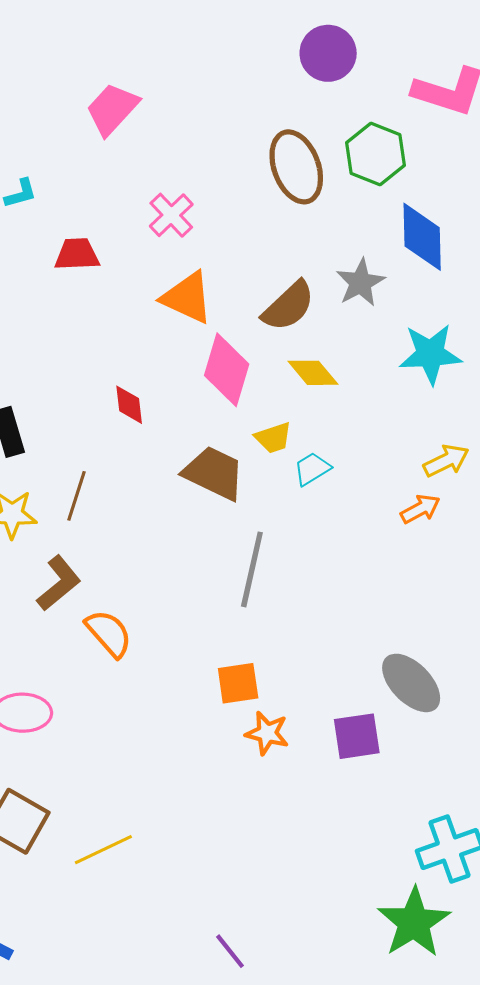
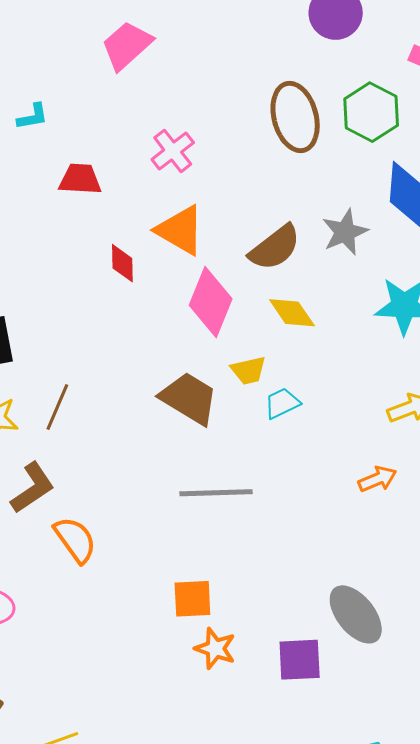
red diamond: (129, 405) -> (122, 263), moved
orange arrow: (420, 509) -> (377, 479), moved
gray line: (252, 569) -> (216, 493), turned 70

